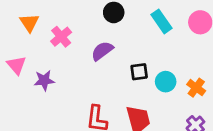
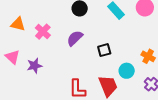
orange triangle: (29, 23) -> (18, 24), turned -35
cyan circle: (166, 82) -> (127, 71), moved

